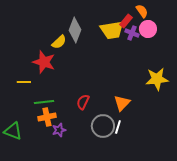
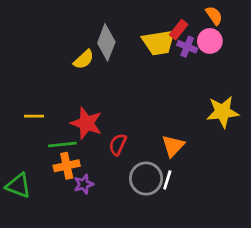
orange semicircle: (142, 11) -> (214, 15), moved
red star: (44, 62) -> (86, 123), moved

